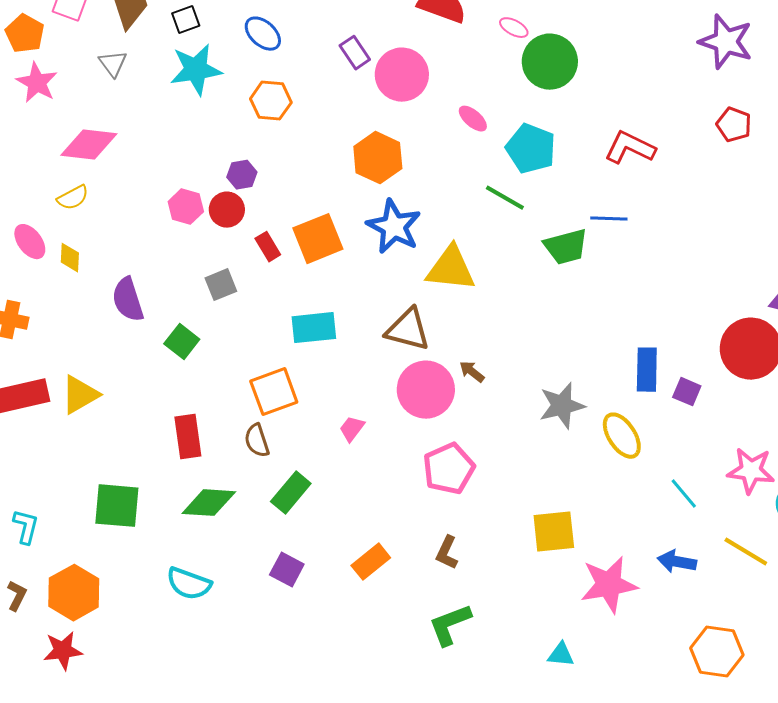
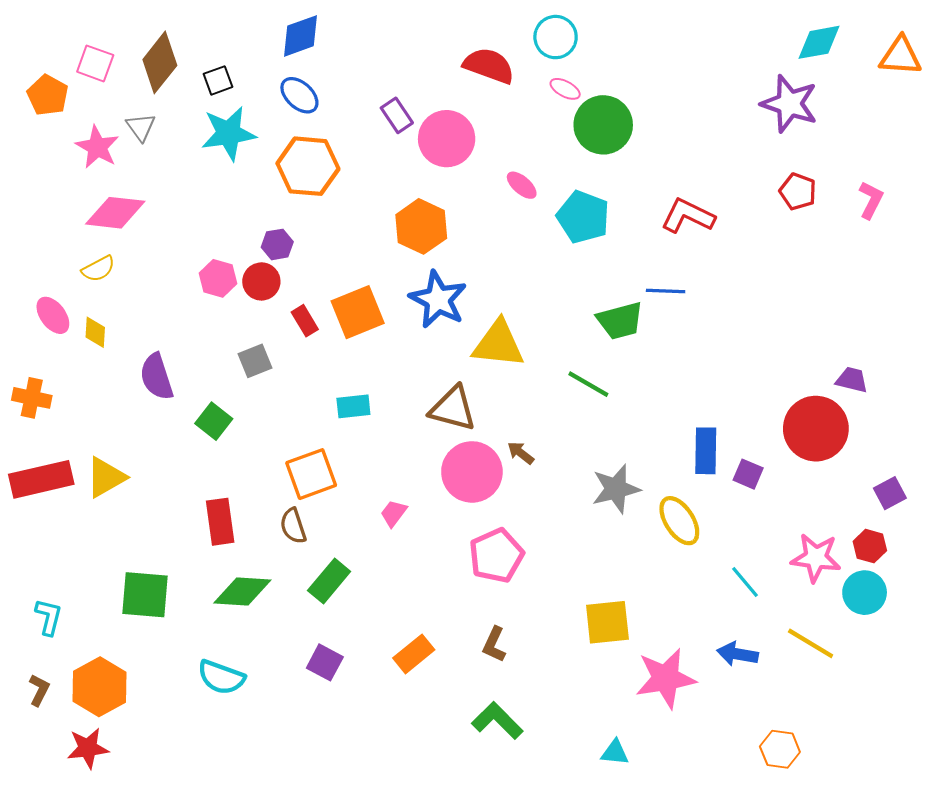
pink star: (37, 83) -> (97, 147), moved
orange hexagon: (271, 101) -> (308, 166), size x1.4
green line: (505, 198) -> (588, 384), moved
cyan rectangle: (314, 328) -> (353, 406), size x0.7
green L-shape: (450, 625) -> (497, 721), turned 66
orange hexagon: (717, 652) -> (780, 749), size x0.7

